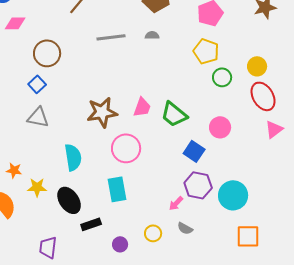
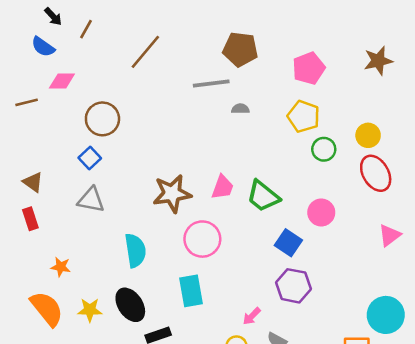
gray semicircle: (152, 35) -> (240, 109), moved
gray line: (111, 37) -> (211, 83), moved
pink triangle: (274, 129) -> (390, 235), moved
yellow star: (37, 187) -> (90, 310), moved
cyan circle: (233, 195) -> (386, 315), moved
pink arrow: (176, 203) -> (252, 316), moved

